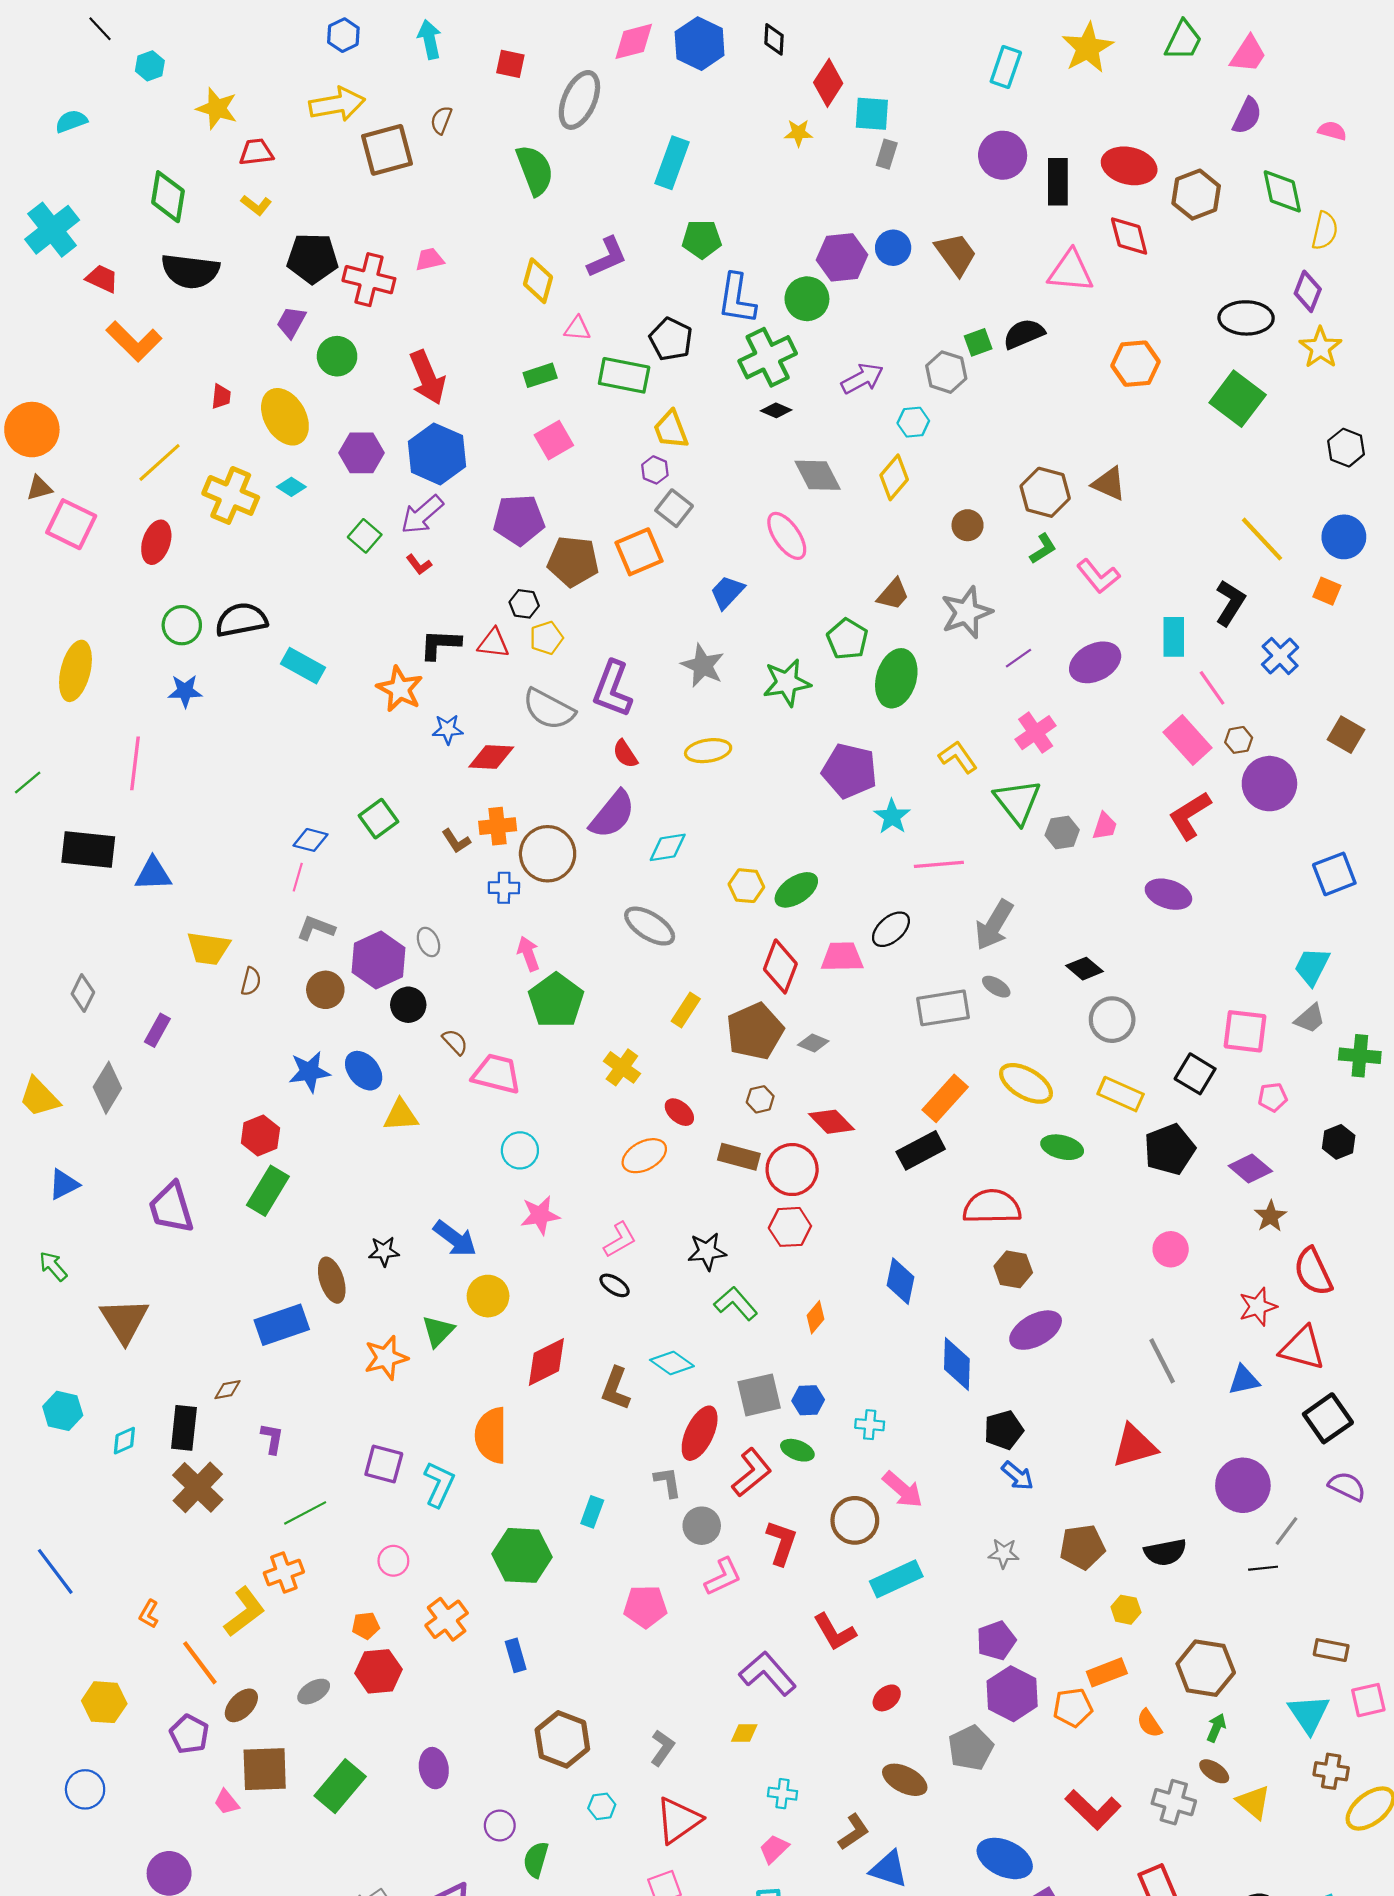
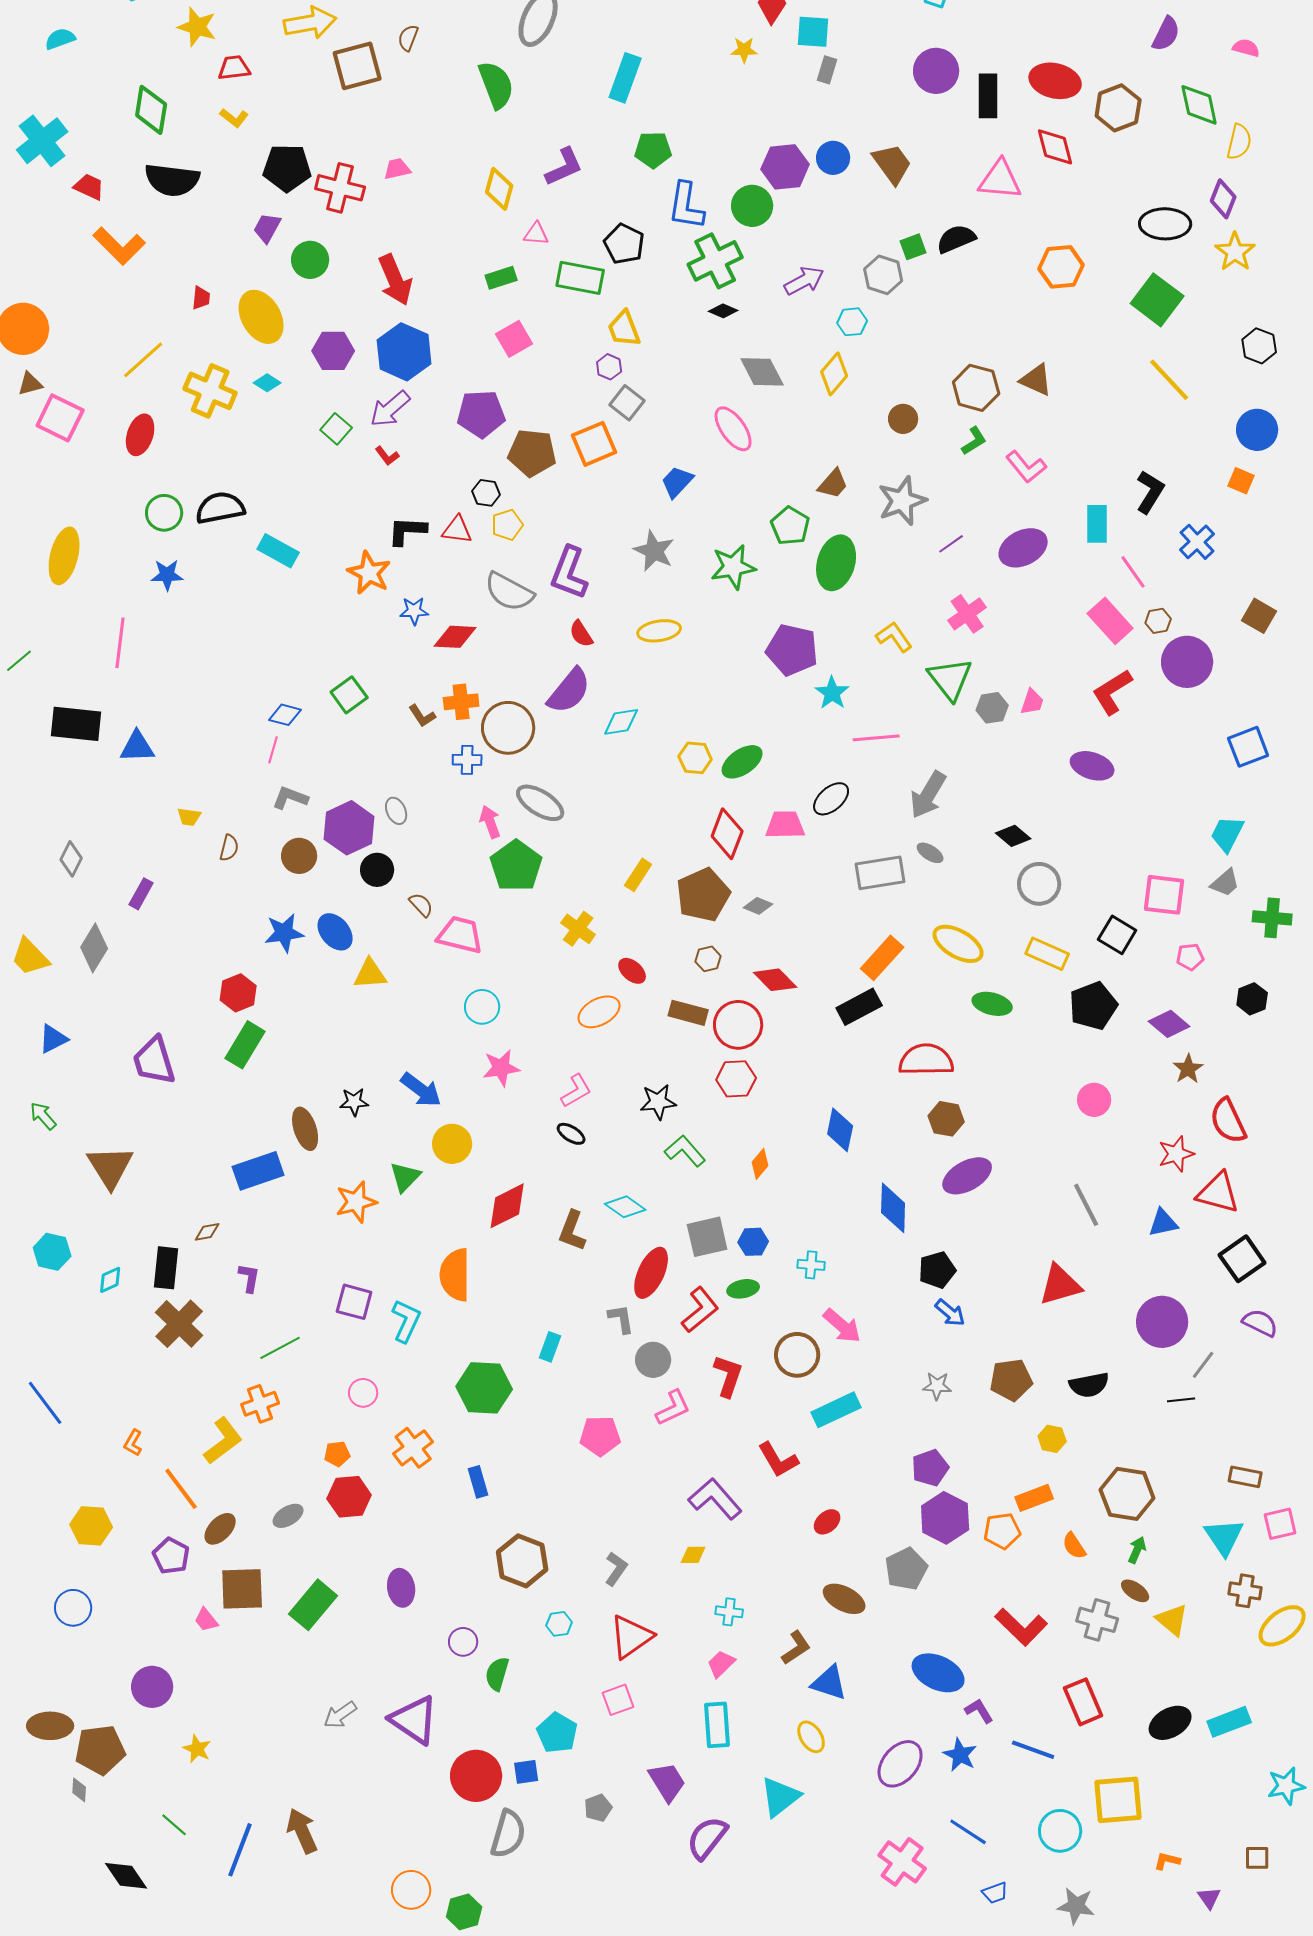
yellow line: (1262, 539) -> (1169, 380), moved
gray ellipse: (650, 926) -> (540, 803), moved
yellow trapezoid: (208, 948) -> (189, 817), size x0.6
green ellipse: (797, 1450) -> (743, 1289), turned -32

